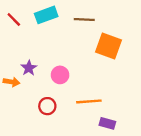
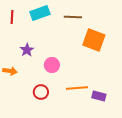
red line: (14, 20) -> (12, 17), turned 48
purple star: (29, 68) -> (27, 50), moved
purple rectangle: (107, 123) -> (99, 96), moved

